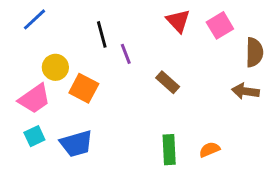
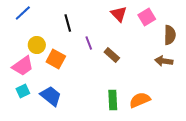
purple line: (126, 54) -> (89, 43), moved
blue trapezoid: (76, 144) -> (51, 96), turned -125
orange semicircle: (210, 150) -> (140, 100), size x1.5

